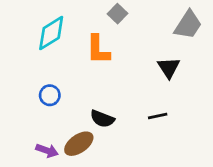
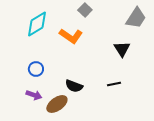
orange L-shape: (98, 50) -> (71, 36), turned -55
purple arrow: (47, 151) -> (34, 95), moved

